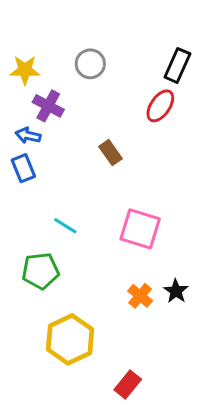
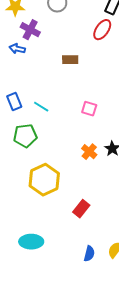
brown rectangle: (111, 153) -> (70, 60), turned -56
blue rectangle: (23, 168) -> (14, 102), moved
pink square: (140, 229) -> (89, 109), size x0.6

